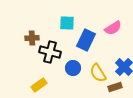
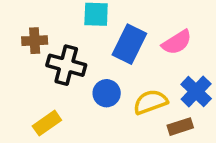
pink semicircle: (113, 28) -> (177, 42), moved
yellow semicircle: (98, 73) -> (150, 102), turned 102

